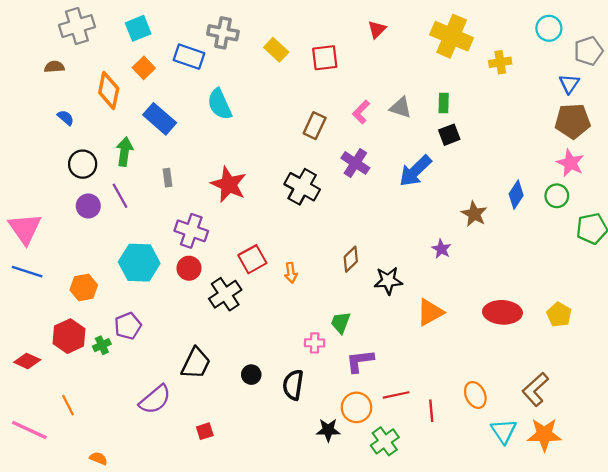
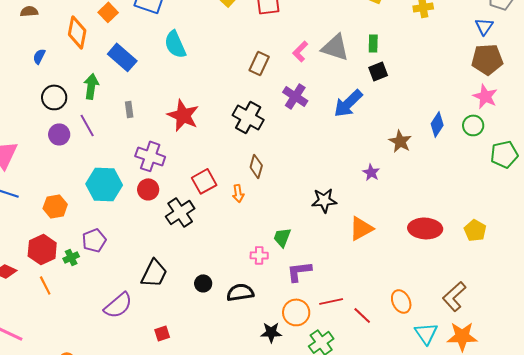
gray triangle: (401, 108) -> (335, 47), size x1.4
blue semicircle: (66, 118) -> (39, 56), turned -105
brown diamond: (351, 259) -> (256, 166), moved, turned -30
black semicircle: (293, 385) -> (240, 292), turned 72
orange line: (68, 405) -> (45, 285), moved
red line: (431, 411) -> (362, 315), turned -42

